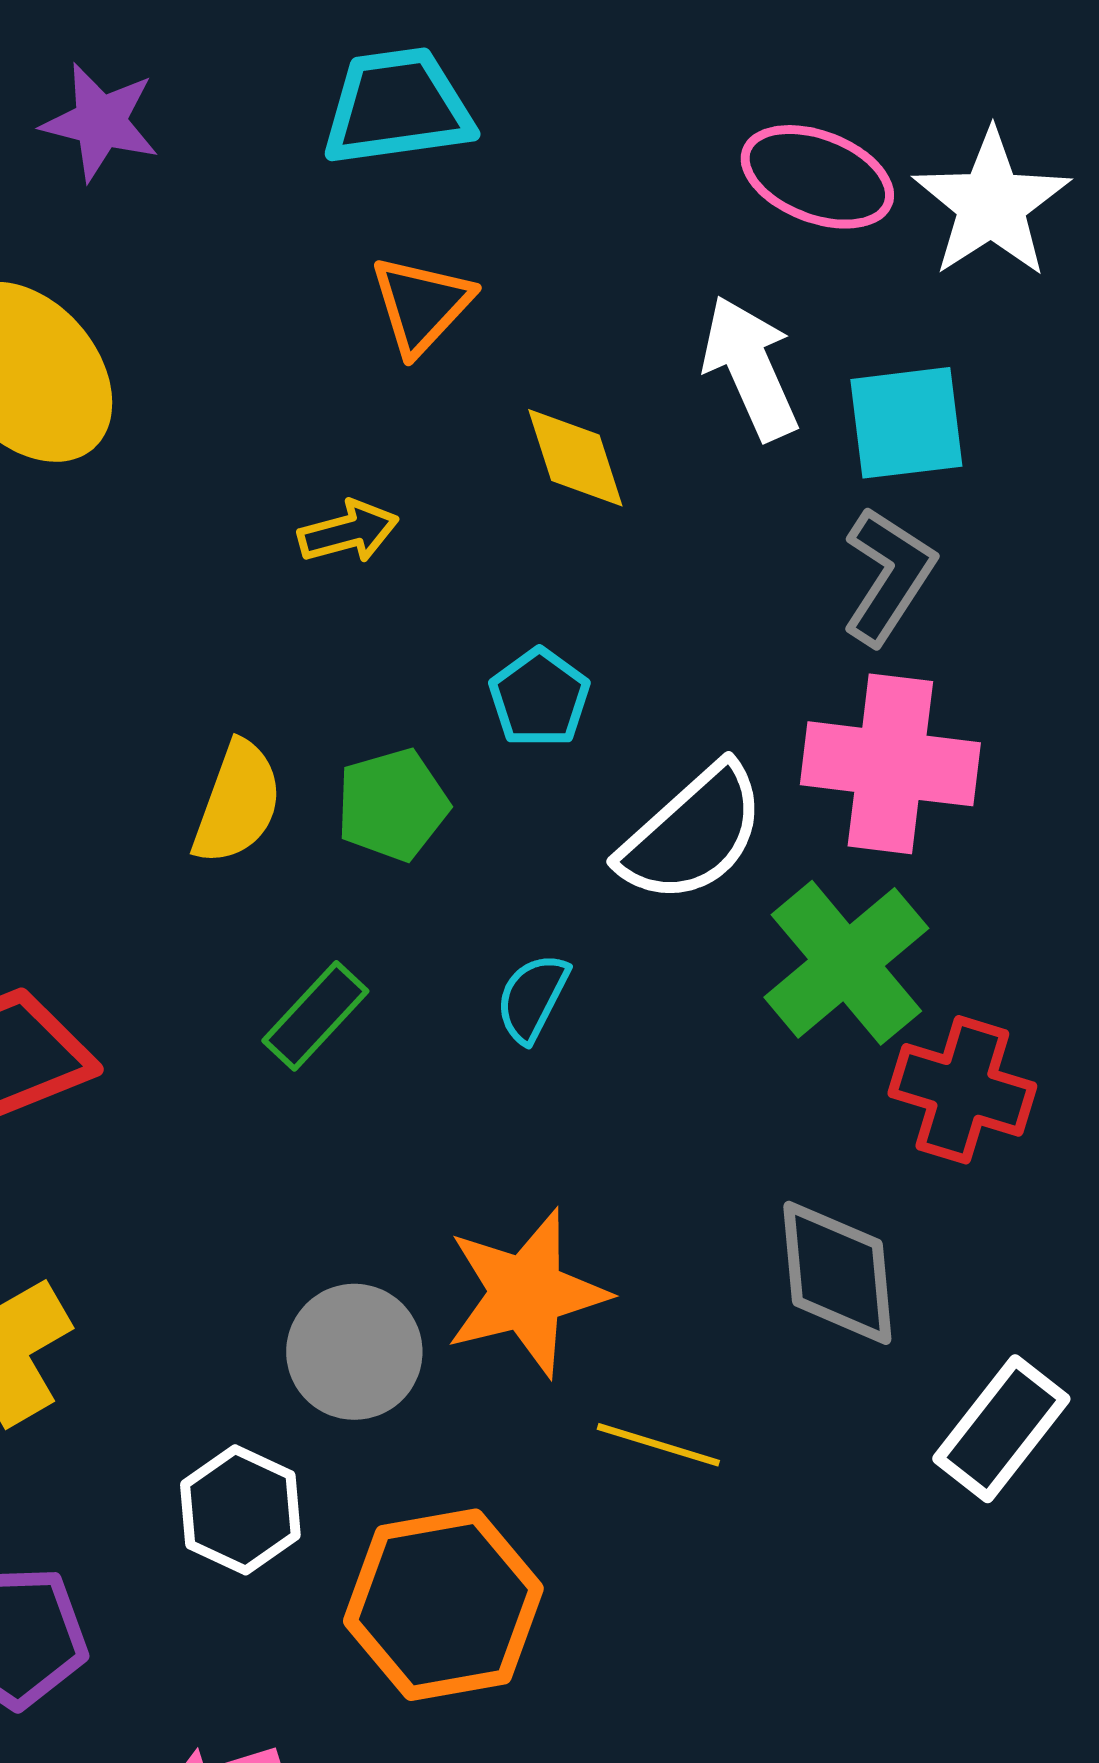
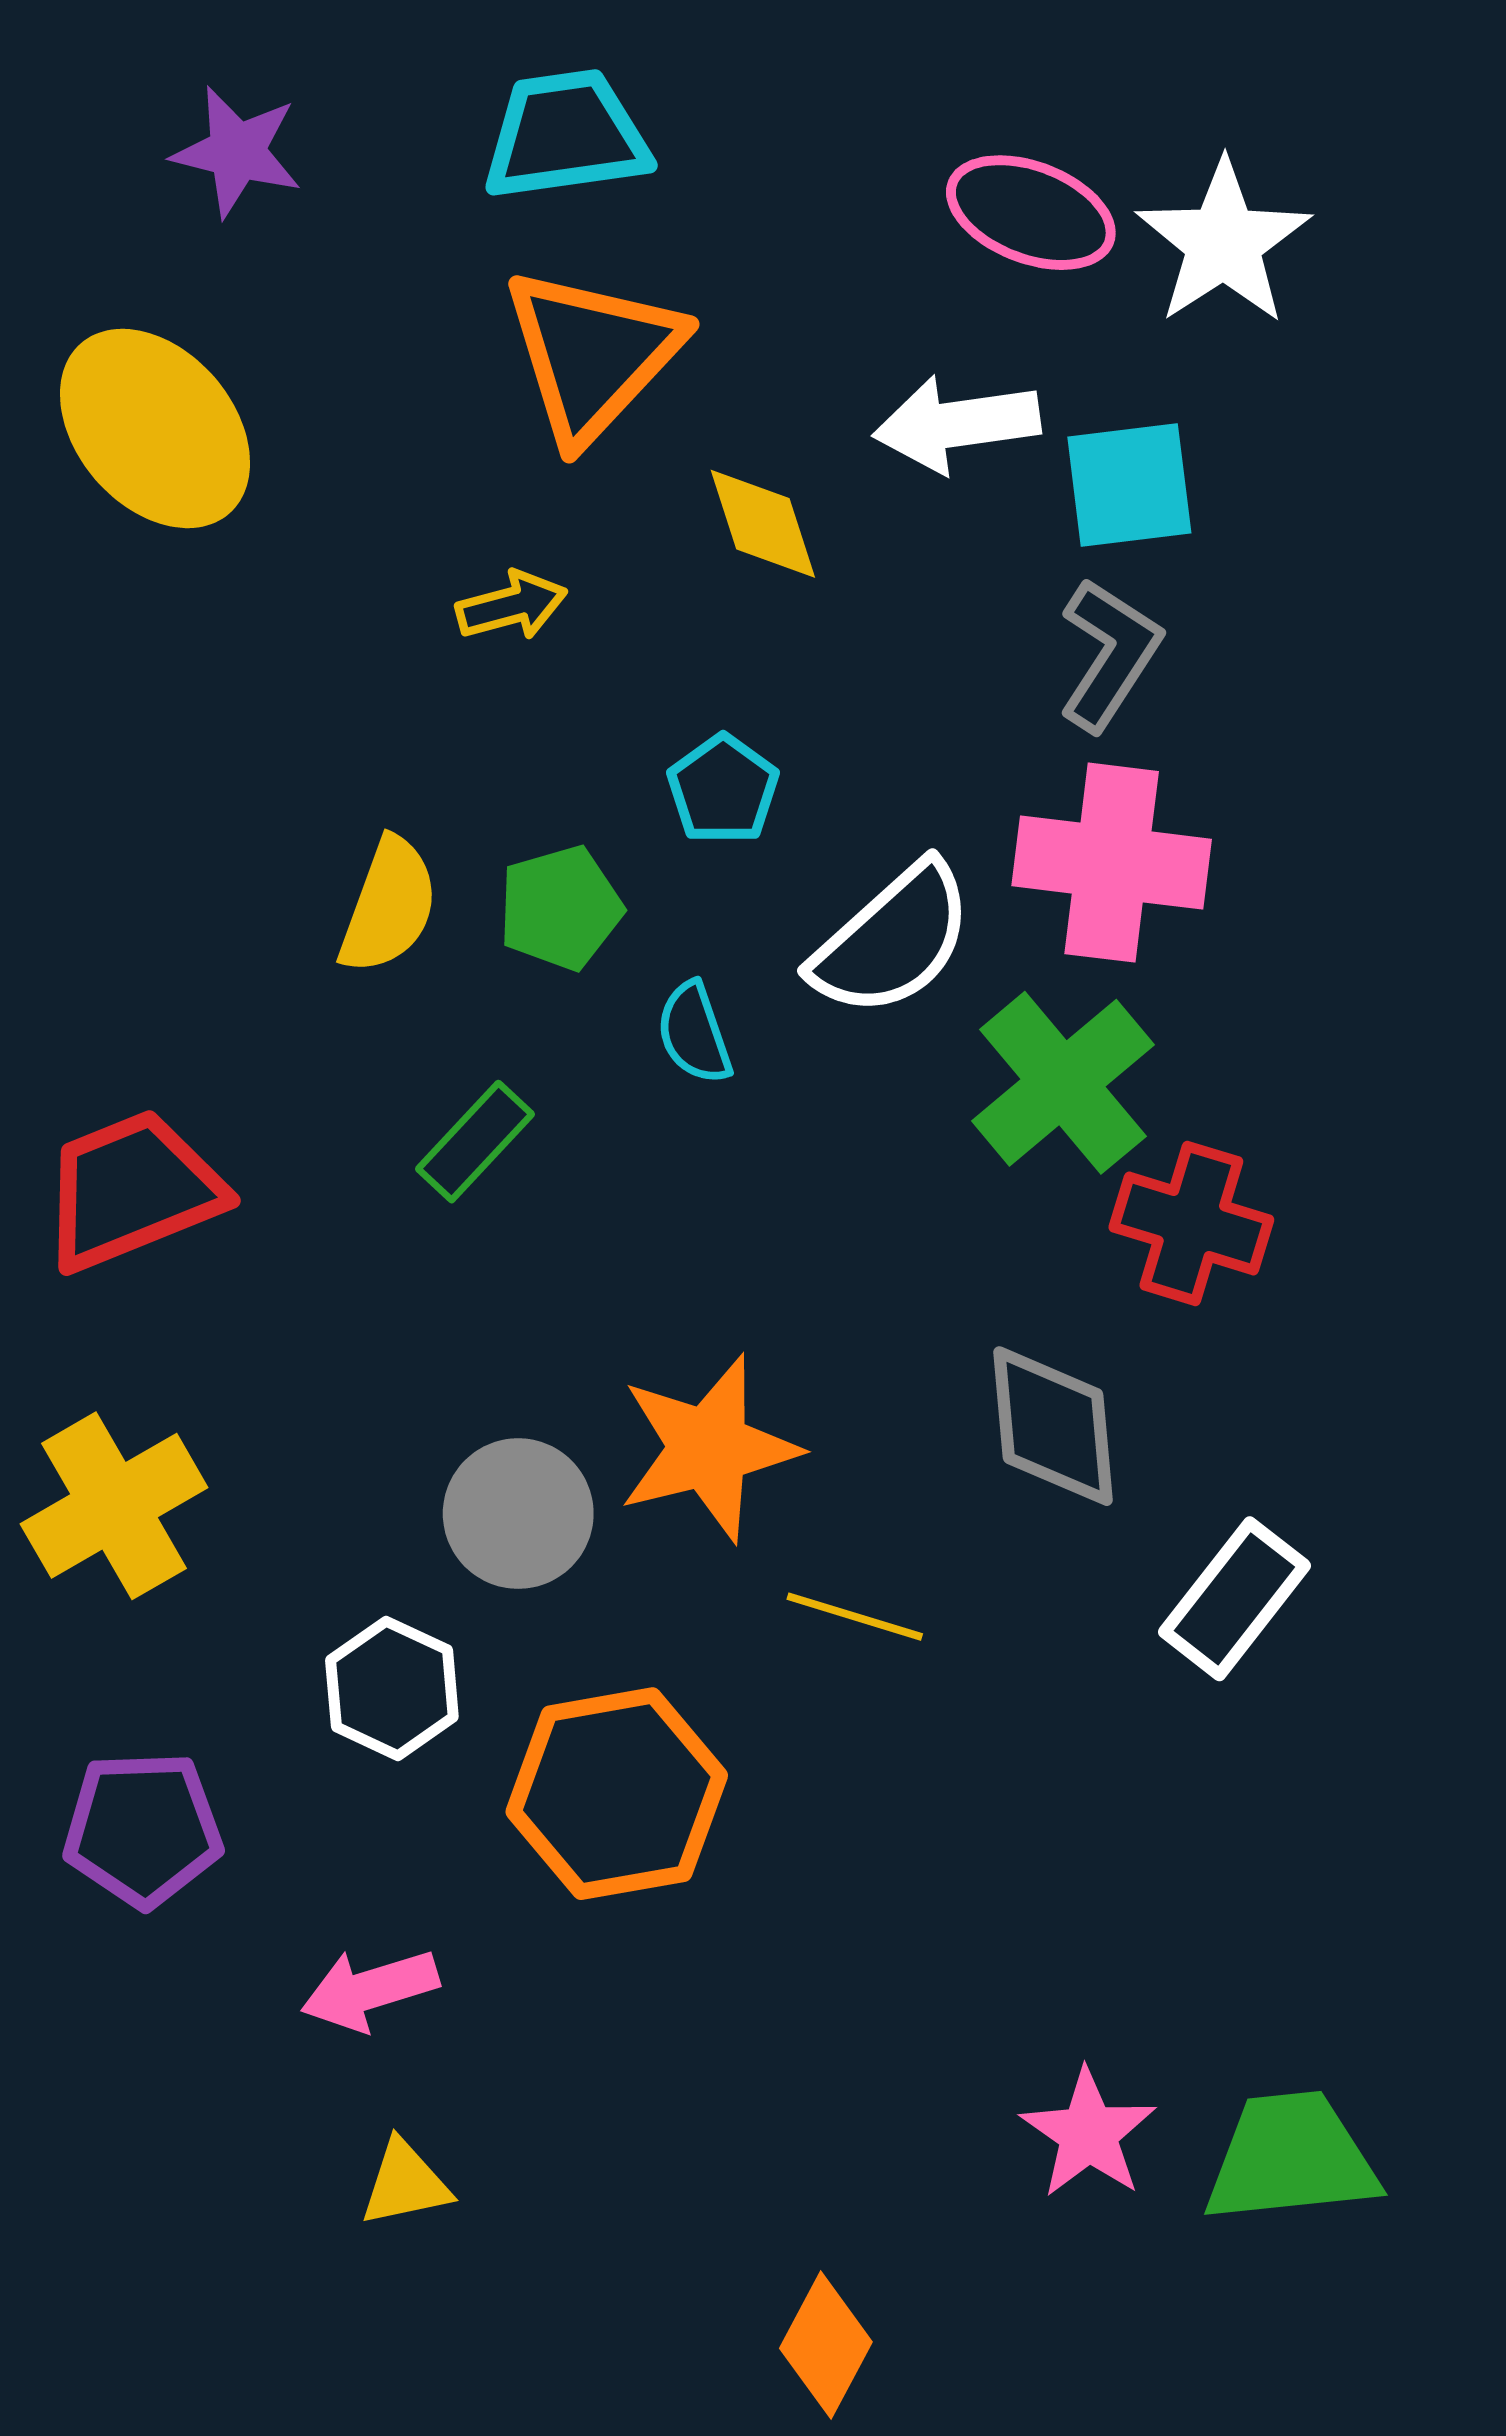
orange triangle: (421, 305) -> (592, 354), size x1.6
white arrow: (750, 368) -> (957, 424), turned -74
cyan semicircle: (532, 998) -> (694, 1033), moved, turned -46

